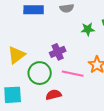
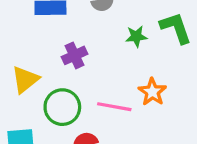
purple cross: (58, 52) -> (75, 55), moved

